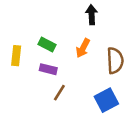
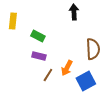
orange arrow: (83, 48) -> (67, 68), moved
yellow rectangle: (16, 56) -> (13, 21), moved

